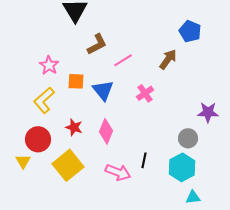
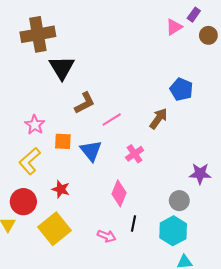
pink diamond: (106, 131) -> (119, 193), moved
pink arrow: (118, 172) -> (107, 236), size x0.7

